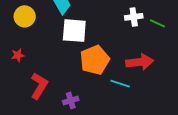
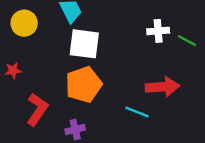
orange pentagon: (95, 60) -> (84, 85), moved

